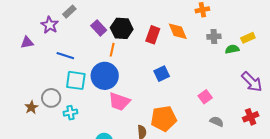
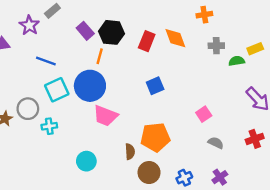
cyan square: (76, 80) -> (57, 90), turned -35

